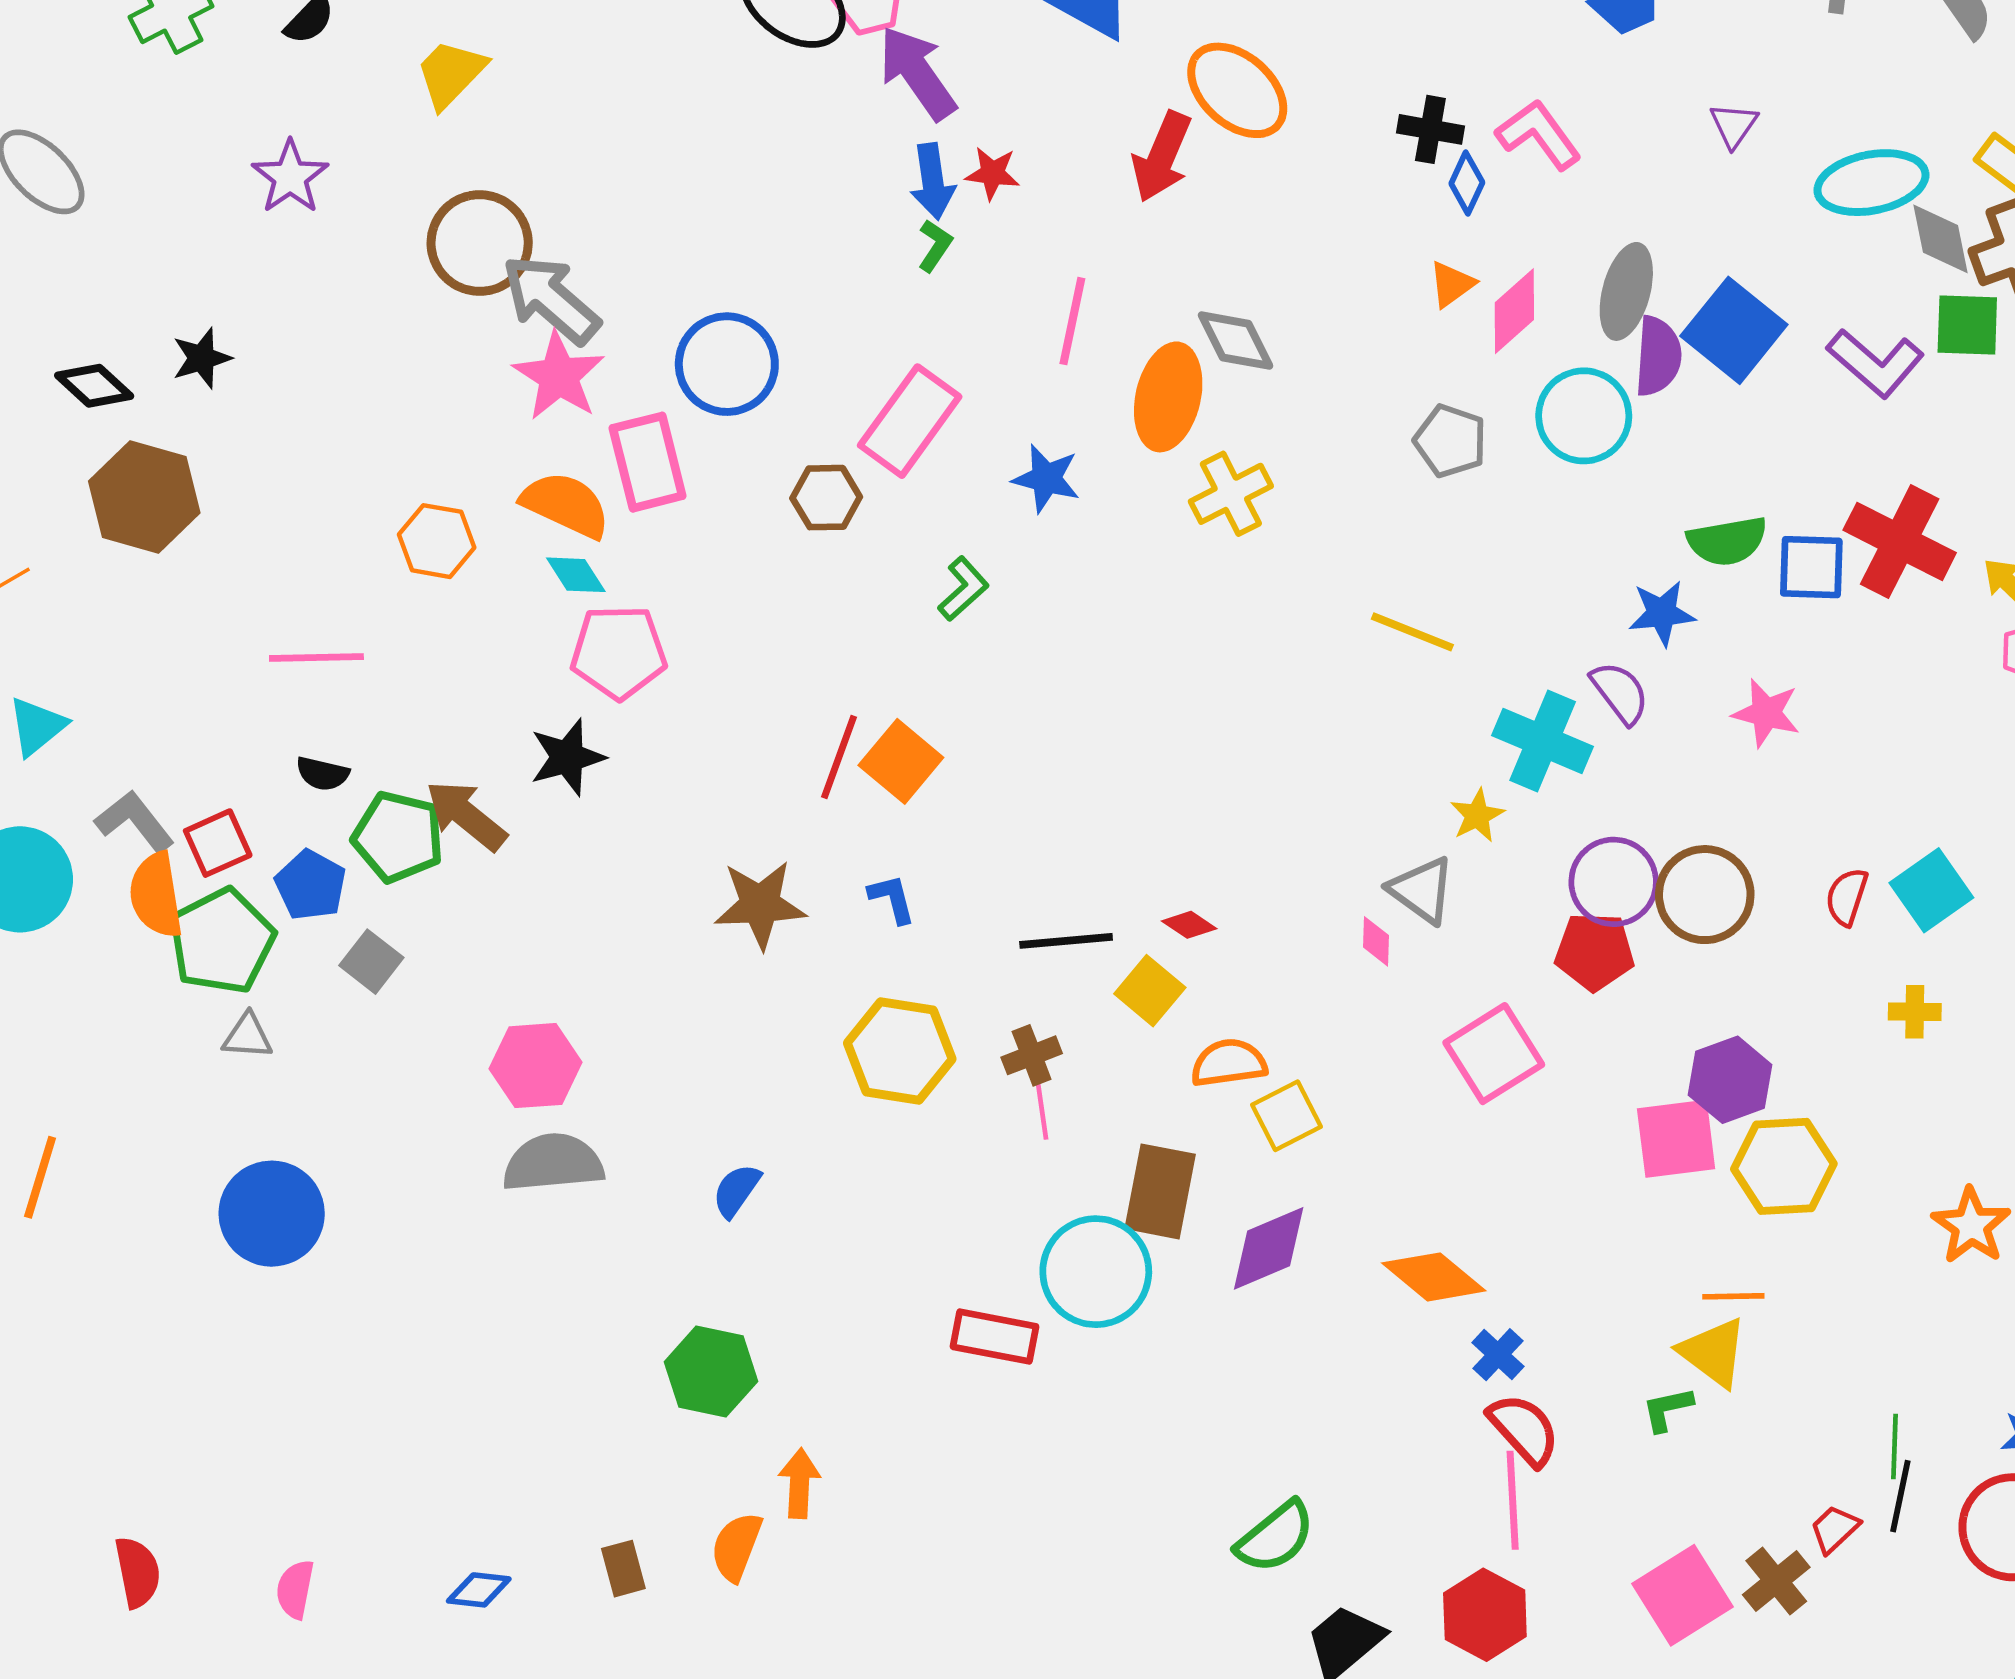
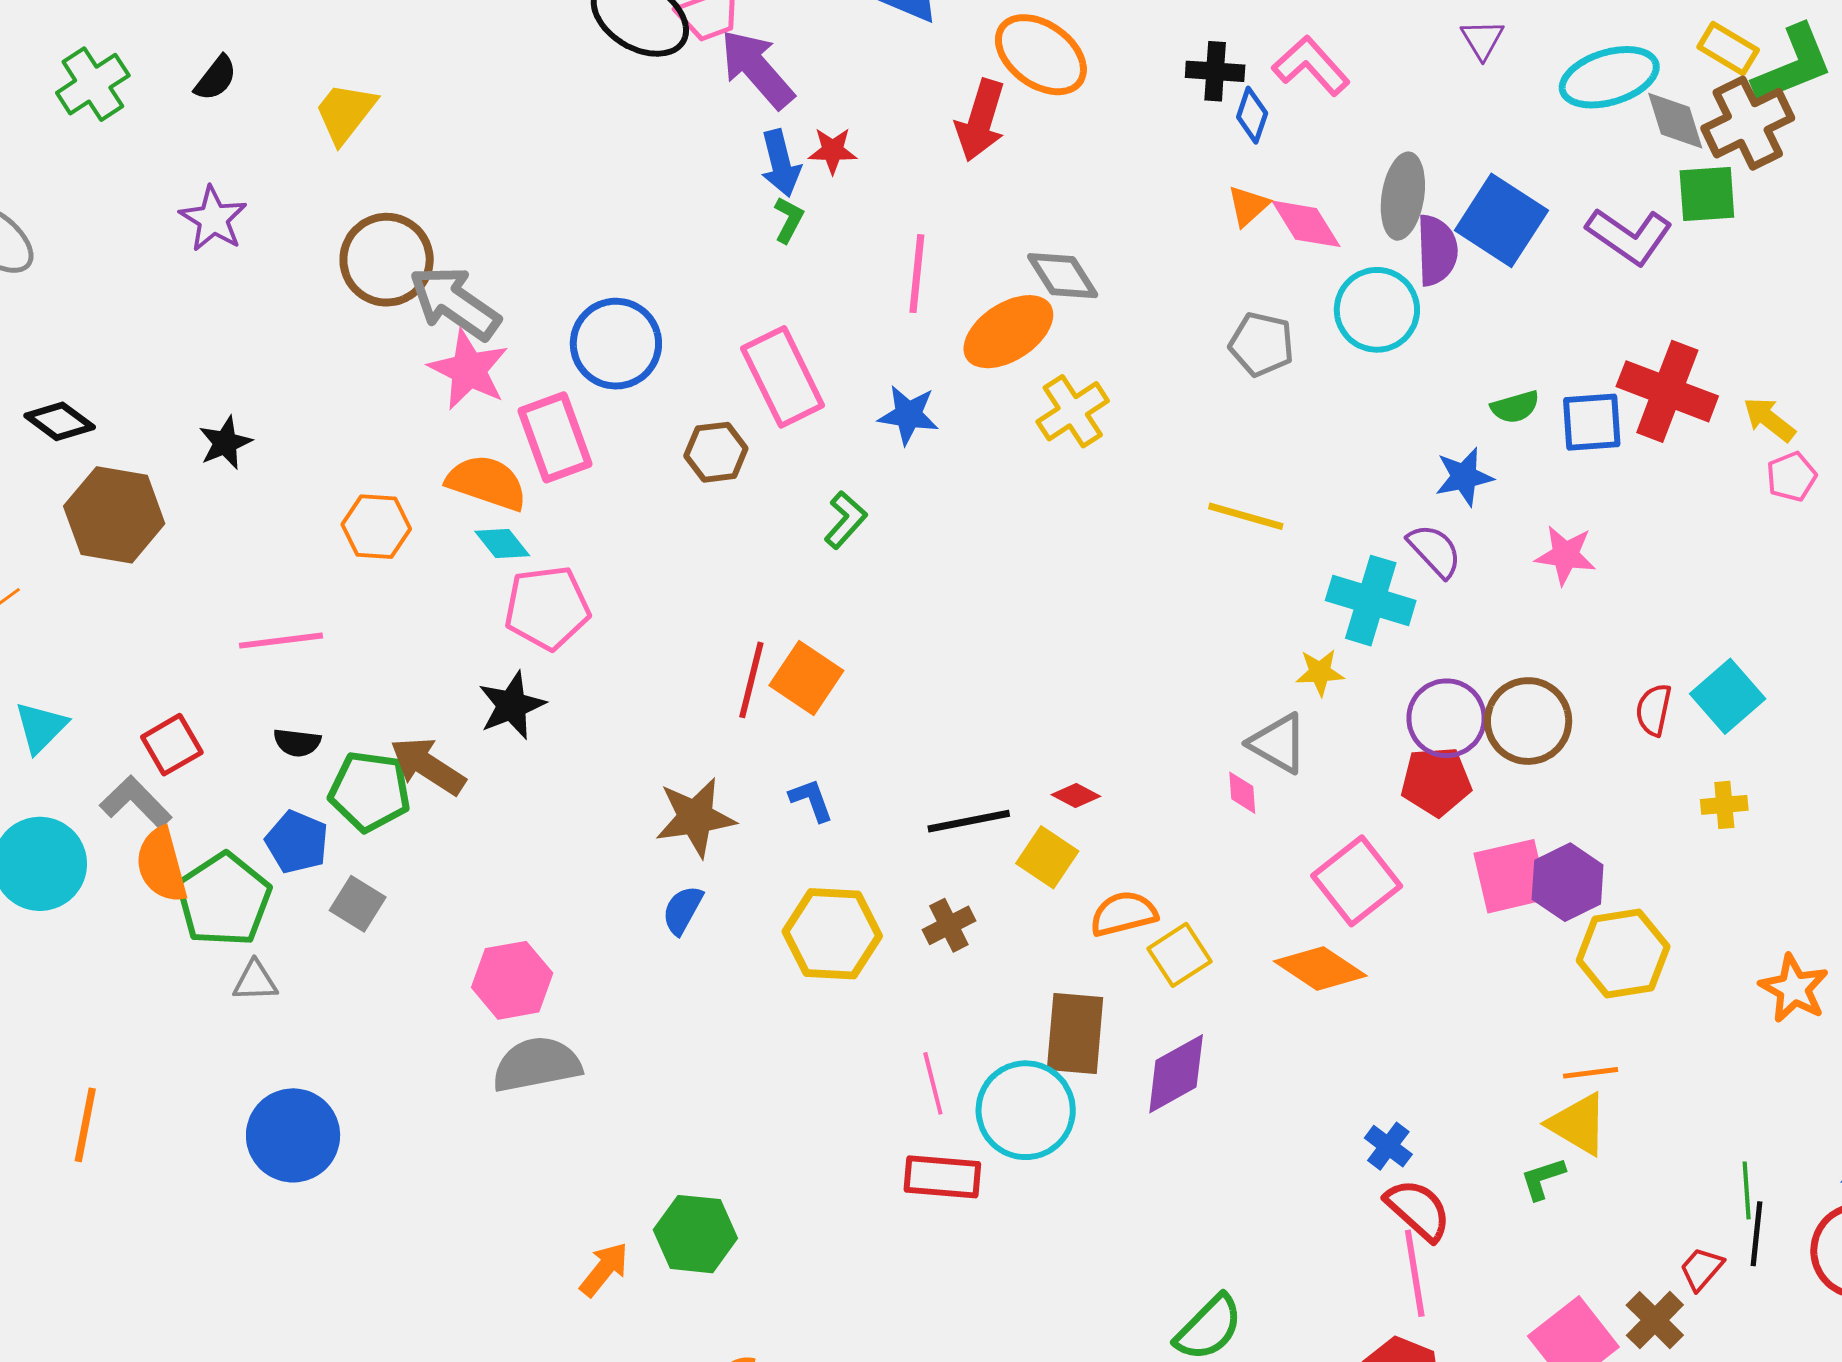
pink diamond: (1514, 311) -> (1306, 224), turned -74
black star: (202, 358) -> (225, 443), moved
orange ellipse: (1168, 397) -> (1008, 332), turned 50
pink rectangle: (910, 421) -> (783, 377), turned -56
green semicircle: (1727, 541) -> (1515, 407), size x0.7
yellow star: (1477, 815) -> (1320, 672), turned 30
red square: (218, 843) -> (172, 745), moved
pink line: (1041, 1104) -> (933, 1083), moved
pink square: (1676, 1139) -> (1511, 876), moved
blue semicircle: (736, 1190) -> (683, 910), moved
orange diamond: (1434, 1277) -> (1320, 968), moved
orange arrow: (799, 1483) -> (604, 1269), moved, turned 42

